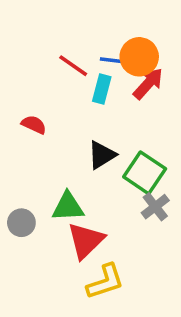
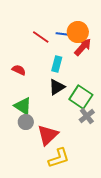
cyan rectangle: (102, 89) -> (57, 64), moved
green triangle: (68, 207) -> (23, 106), moved, turned 36
gray circle: (21, 223) -> (26, 122), moved

